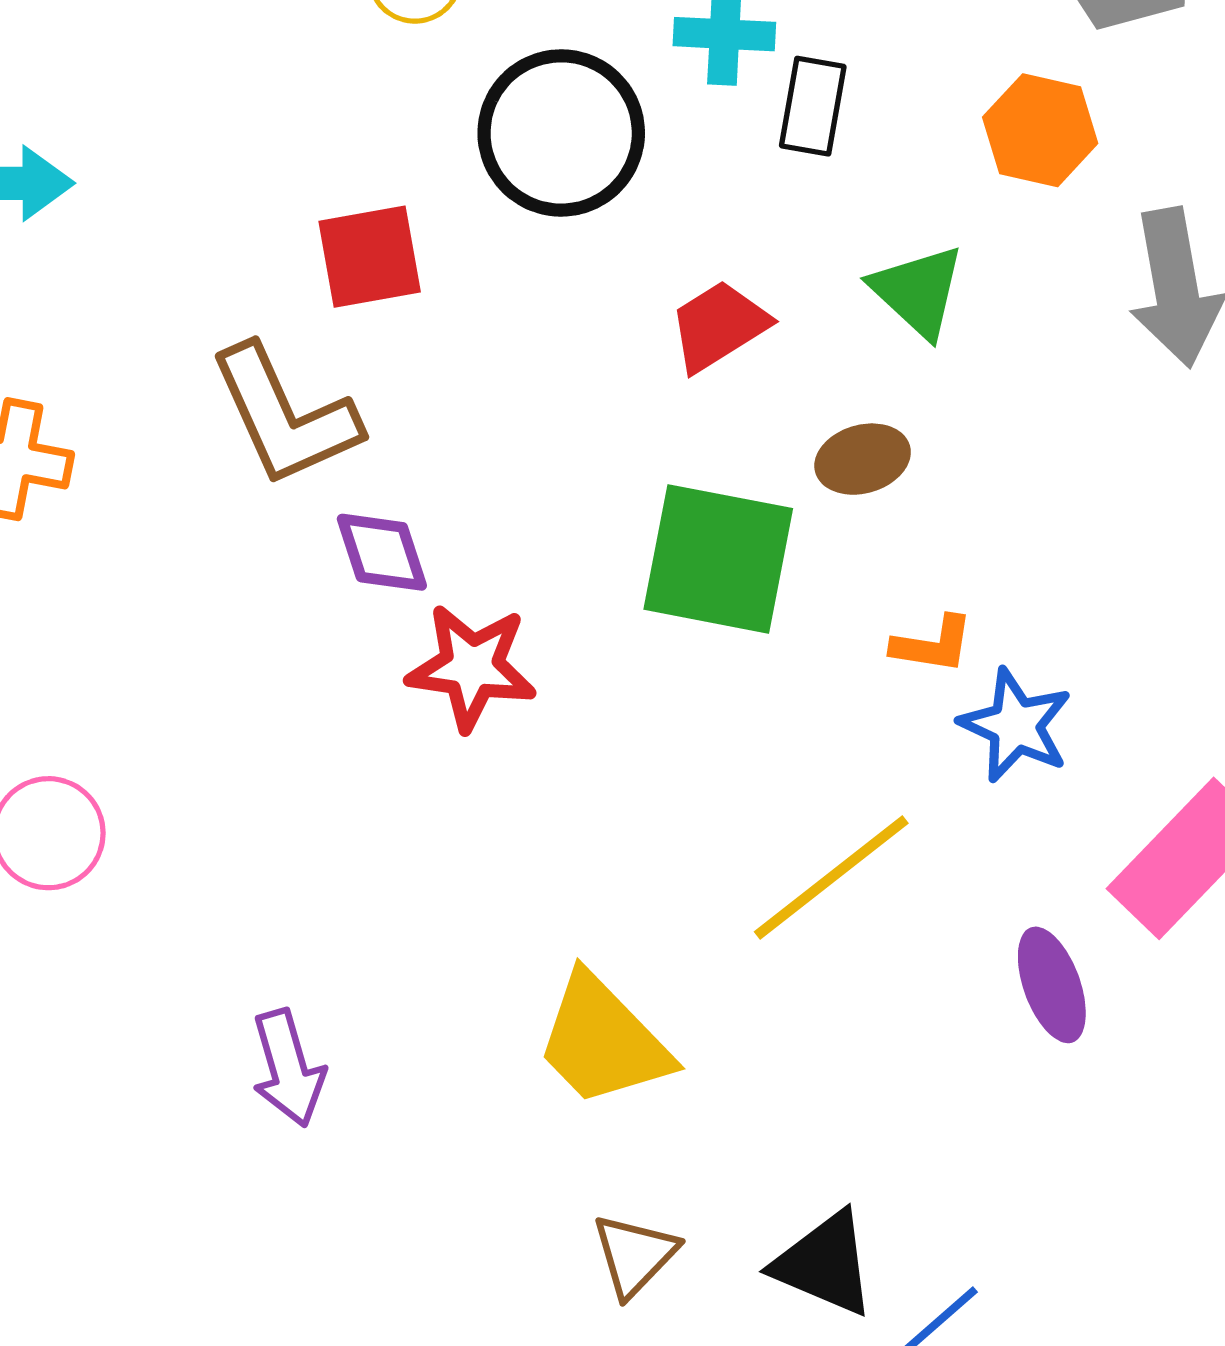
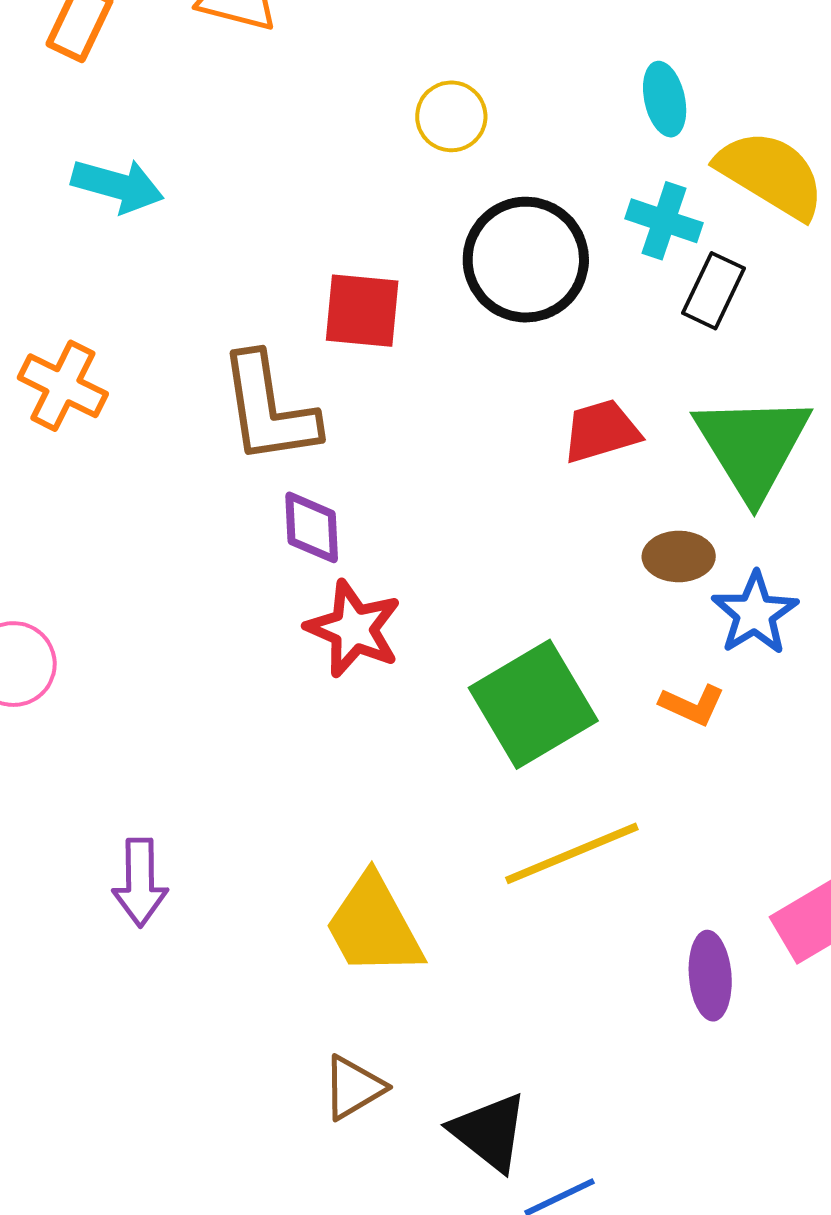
green triangle: (918, 291) -> (752, 446), size x1.6
green square: (718, 559) -> (533, 704), moved, turned 33
blue star: (1016, 725) -> (755, 613), moved

